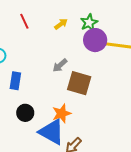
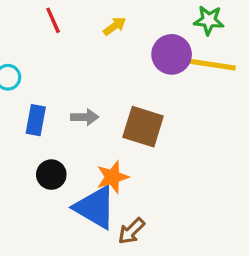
green star: (89, 23) -> (209, 20), moved, turned 30
gray arrow: (60, 65) -> (85, 117), moved, turned -140

